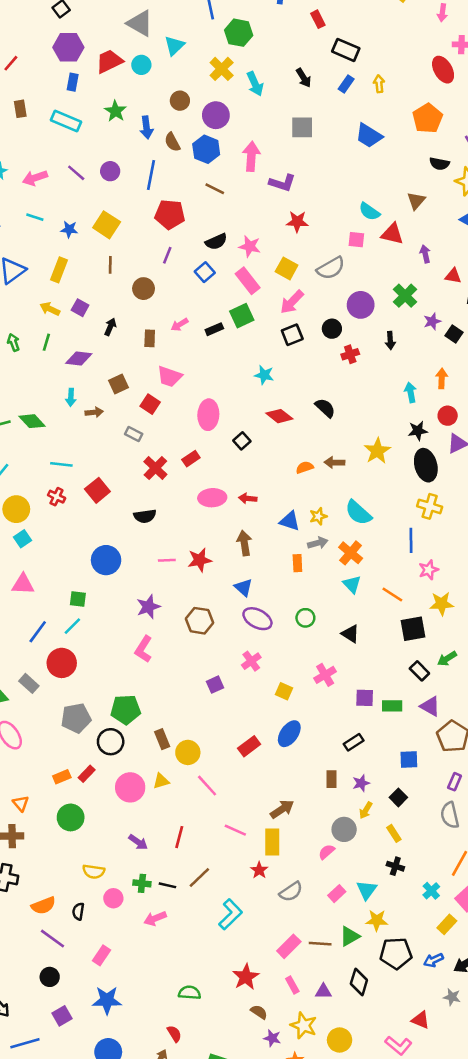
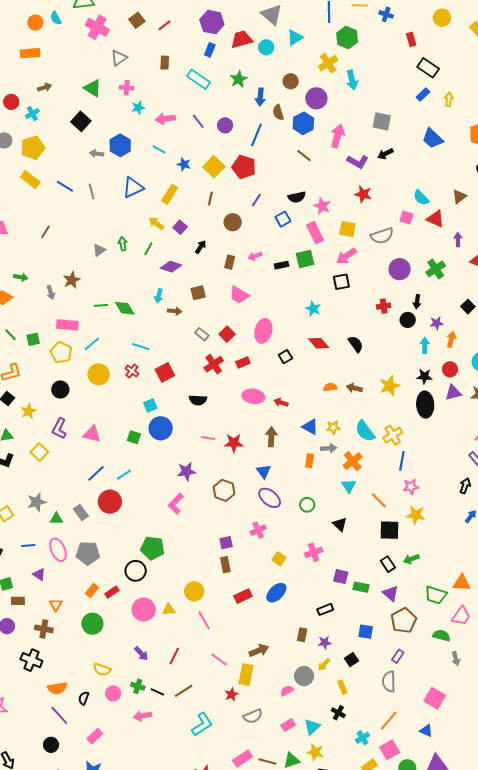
black arrow: (304, 78) -> (385, 154), moved, turned 84
red pentagon: (170, 214) -> (244, 167), moved
yellow square: (287, 268) -> (347, 229), turned -30
purple star: (432, 321) -> (436, 323), moved
black circle: (332, 329) -> (408, 320), moved
red square: (150, 404) -> (227, 334), moved
yellow cross: (430, 506) -> (393, 435), moved, turned 30
cyan square: (22, 539) -> (150, 405), moved
green square: (78, 599) -> (134, 437), moved
gray pentagon: (76, 718) -> (88, 553), moved
brown rectangle: (162, 739) -> (225, 565), moved
orange rectangle: (62, 777) -> (92, 591), turned -40

